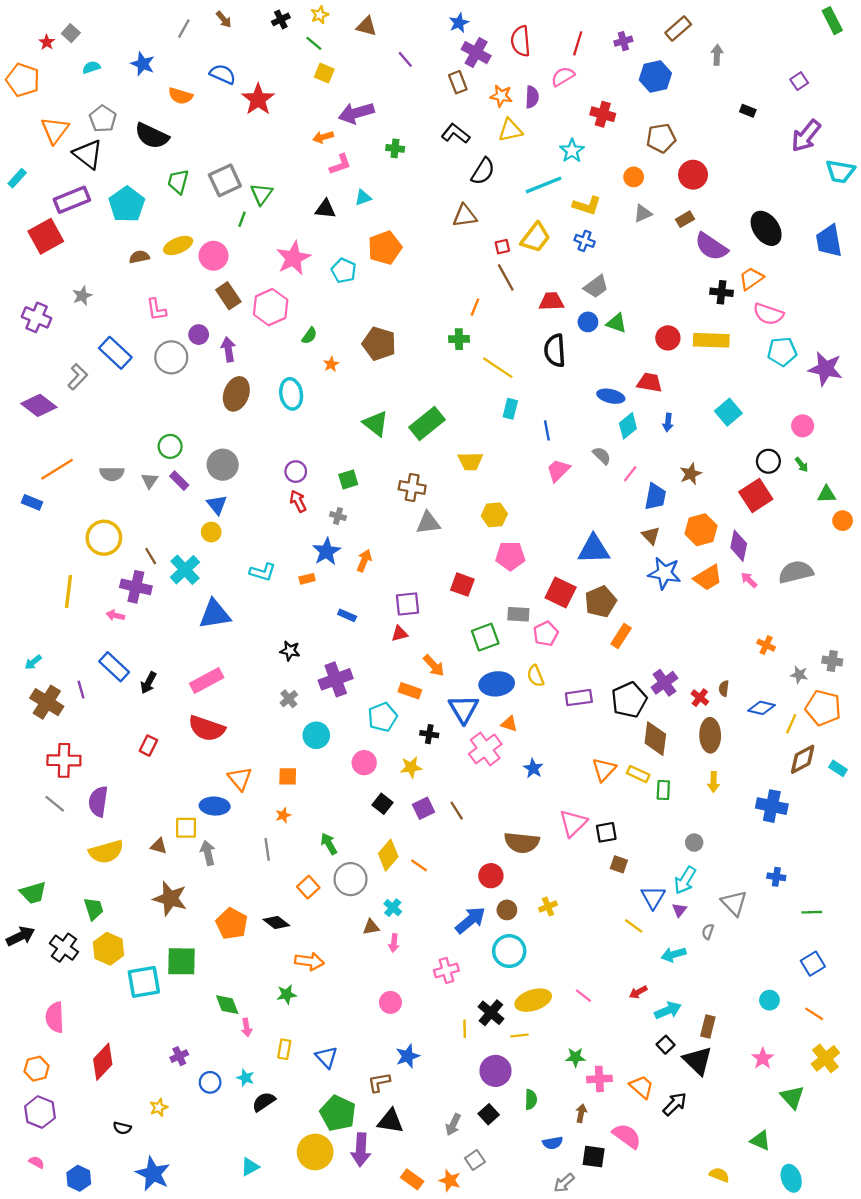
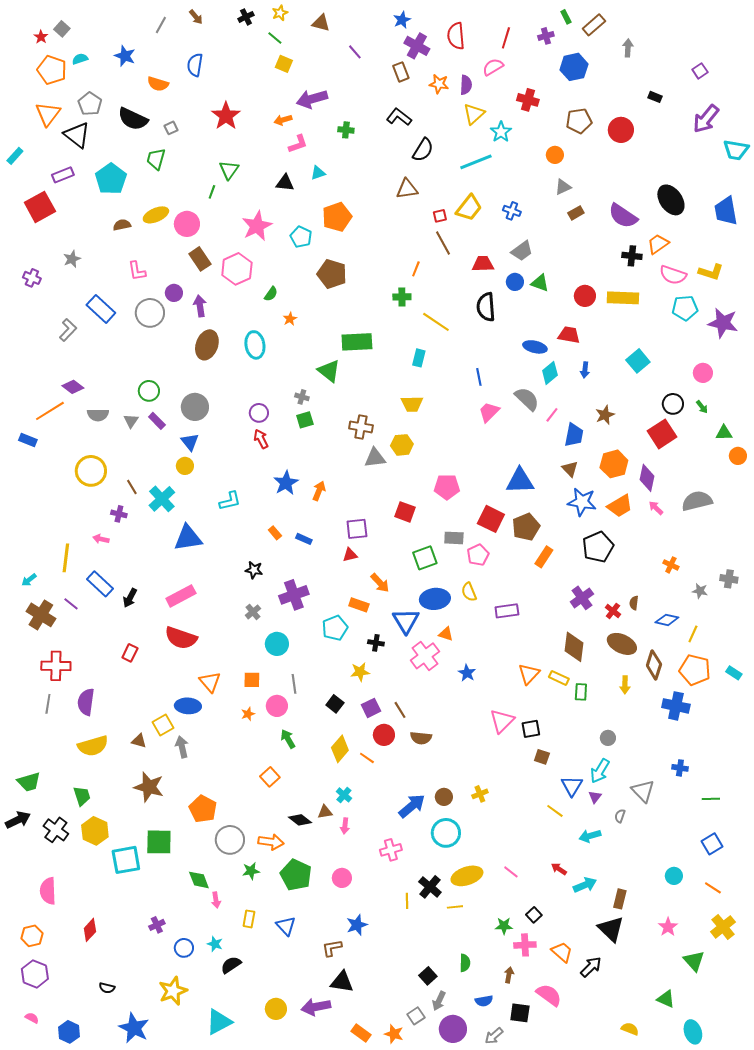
green rectangle: (832, 21) -> (566, 17), moved, size x0.6
blue semicircle: (223, 74) -> (195, 65), turned -105
orange pentagon: (23, 80) -> (52, 70), moved
red star: (258, 99) -> (226, 116), moved
yellow triangle: (510, 130) -> (474, 114), moved, turned -30
red circle: (693, 175) -> (621, 130), moved
gray square: (225, 180) -> (171, 128), moved, size x0.5
purple rectangle: (72, 200) -> (63, 175), size x0.7
yellow L-shape: (587, 206) -> (711, 272), moved
brown rectangle: (685, 219) -> (576, 213), moved
purple cross: (37, 317) -> (32, 278), size x0.7
brown pentagon: (379, 344) -> (332, 274), moved
purple diamond: (39, 405) -> (73, 387), moved, size x0.7
cyan rectangle: (510, 409) -> (419, 358), moved
green rectangle: (427, 424) -> (357, 342), moved, turned 36
gray semicircle: (602, 456) -> (527, 399), size x1.5
yellow hexagon: (494, 515) -> (402, 445), moved
gray cross: (338, 516) -> (302, 397), moved
cyan L-shape: (263, 572) -> (230, 501), turned -30
orange rectangle: (307, 579) -> (275, 533), moved, turned 64
purple cross: (136, 587) -> (119, 514), size x0.6
yellow line: (69, 591) -> (66, 558), moved
purple line: (81, 690) -> (71, 604), turned -35
black pentagon: (629, 700) -> (598, 547), moved
orange pentagon: (823, 708) -> (695, 670), moved
brown ellipse: (710, 735) -> (622, 644), turned -64
brown diamond: (803, 759) -> (654, 665), moved, turned -44
pink circle: (364, 763) -> (277, 706), moved
gray line: (55, 804) -> (48, 704), turned 60
yellow square: (186, 828) -> (163, 725), turned -30
brown semicircle: (522, 843) -> (421, 738), moved, size x0.7
gray line: (267, 849) -> (294, 684), moved
red circle: (491, 876) -> (384, 735), moved
gray circle: (351, 879) -> (230, 840), moved
black diamond: (276, 922) -> (300, 820), moved
red arrow: (638, 992) -> (559, 869), turned 63
black square: (666, 1045) -> (534, 915), moved
red diamond: (103, 1062) -> (90, 930), size x0.7
purple circle: (495, 1071) -> (453, 1029), moved
yellow star: (159, 1107) -> (173, 991), moved, size x1.8
green pentagon: (338, 1113) -> (296, 875), moved
gray arrow: (453, 1125) -> (439, 1001), moved
purple arrow: (361, 1150) -> (316, 1007), turned 76
yellow circle: (315, 1152) -> (276, 1009), size x0.7
cyan triangle: (250, 1167) -> (219, 1022), size x1.6

